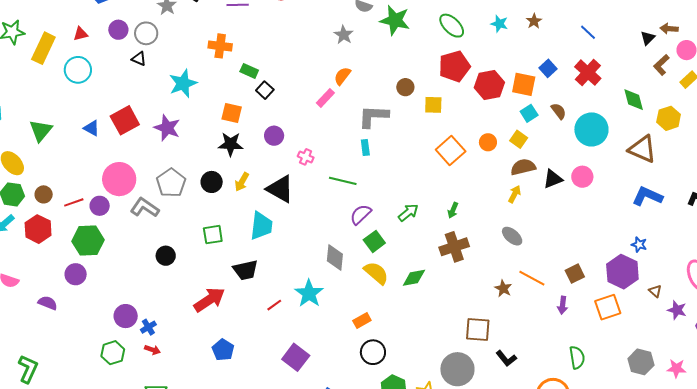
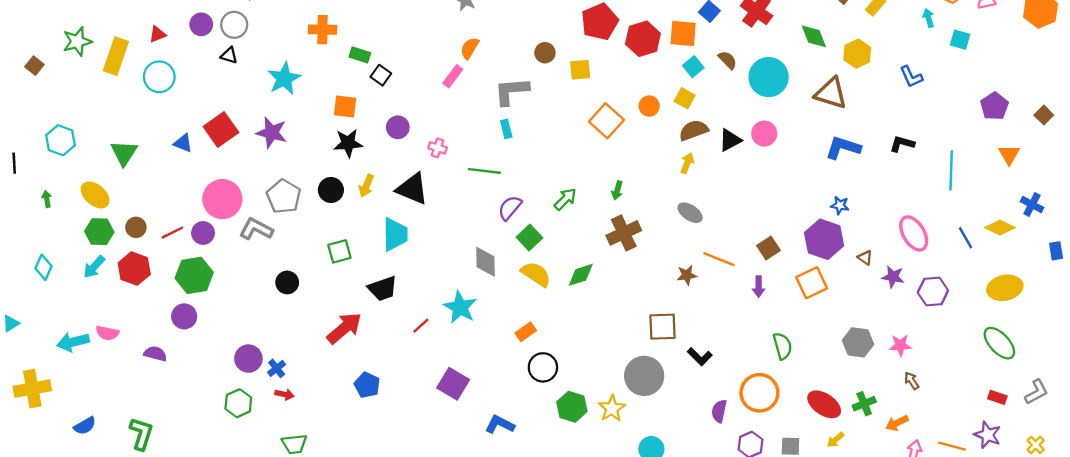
brown star: (503, 288) -> (687, 275), turned -30

